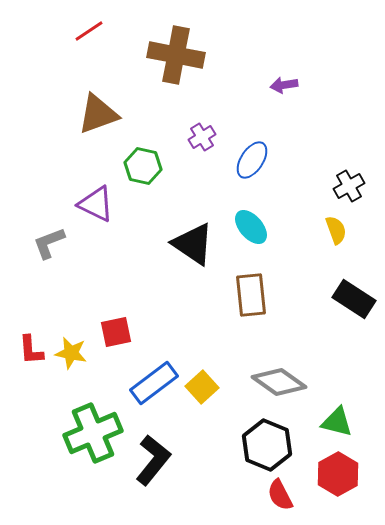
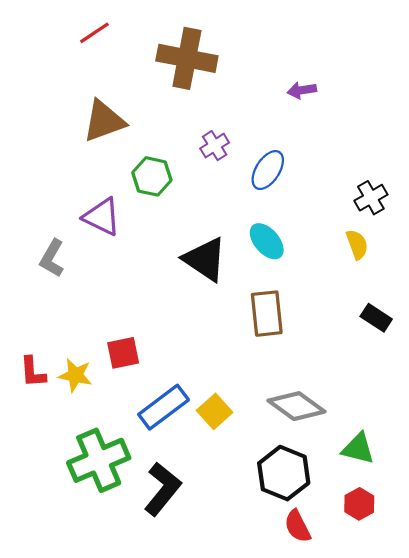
gray L-shape: (49, 243) -> (52, 258), turned -39
black rectangle: (354, 299) -> (376, 318), size x0.7
red hexagon: (338, 474) -> (359, 504), size x0.7

